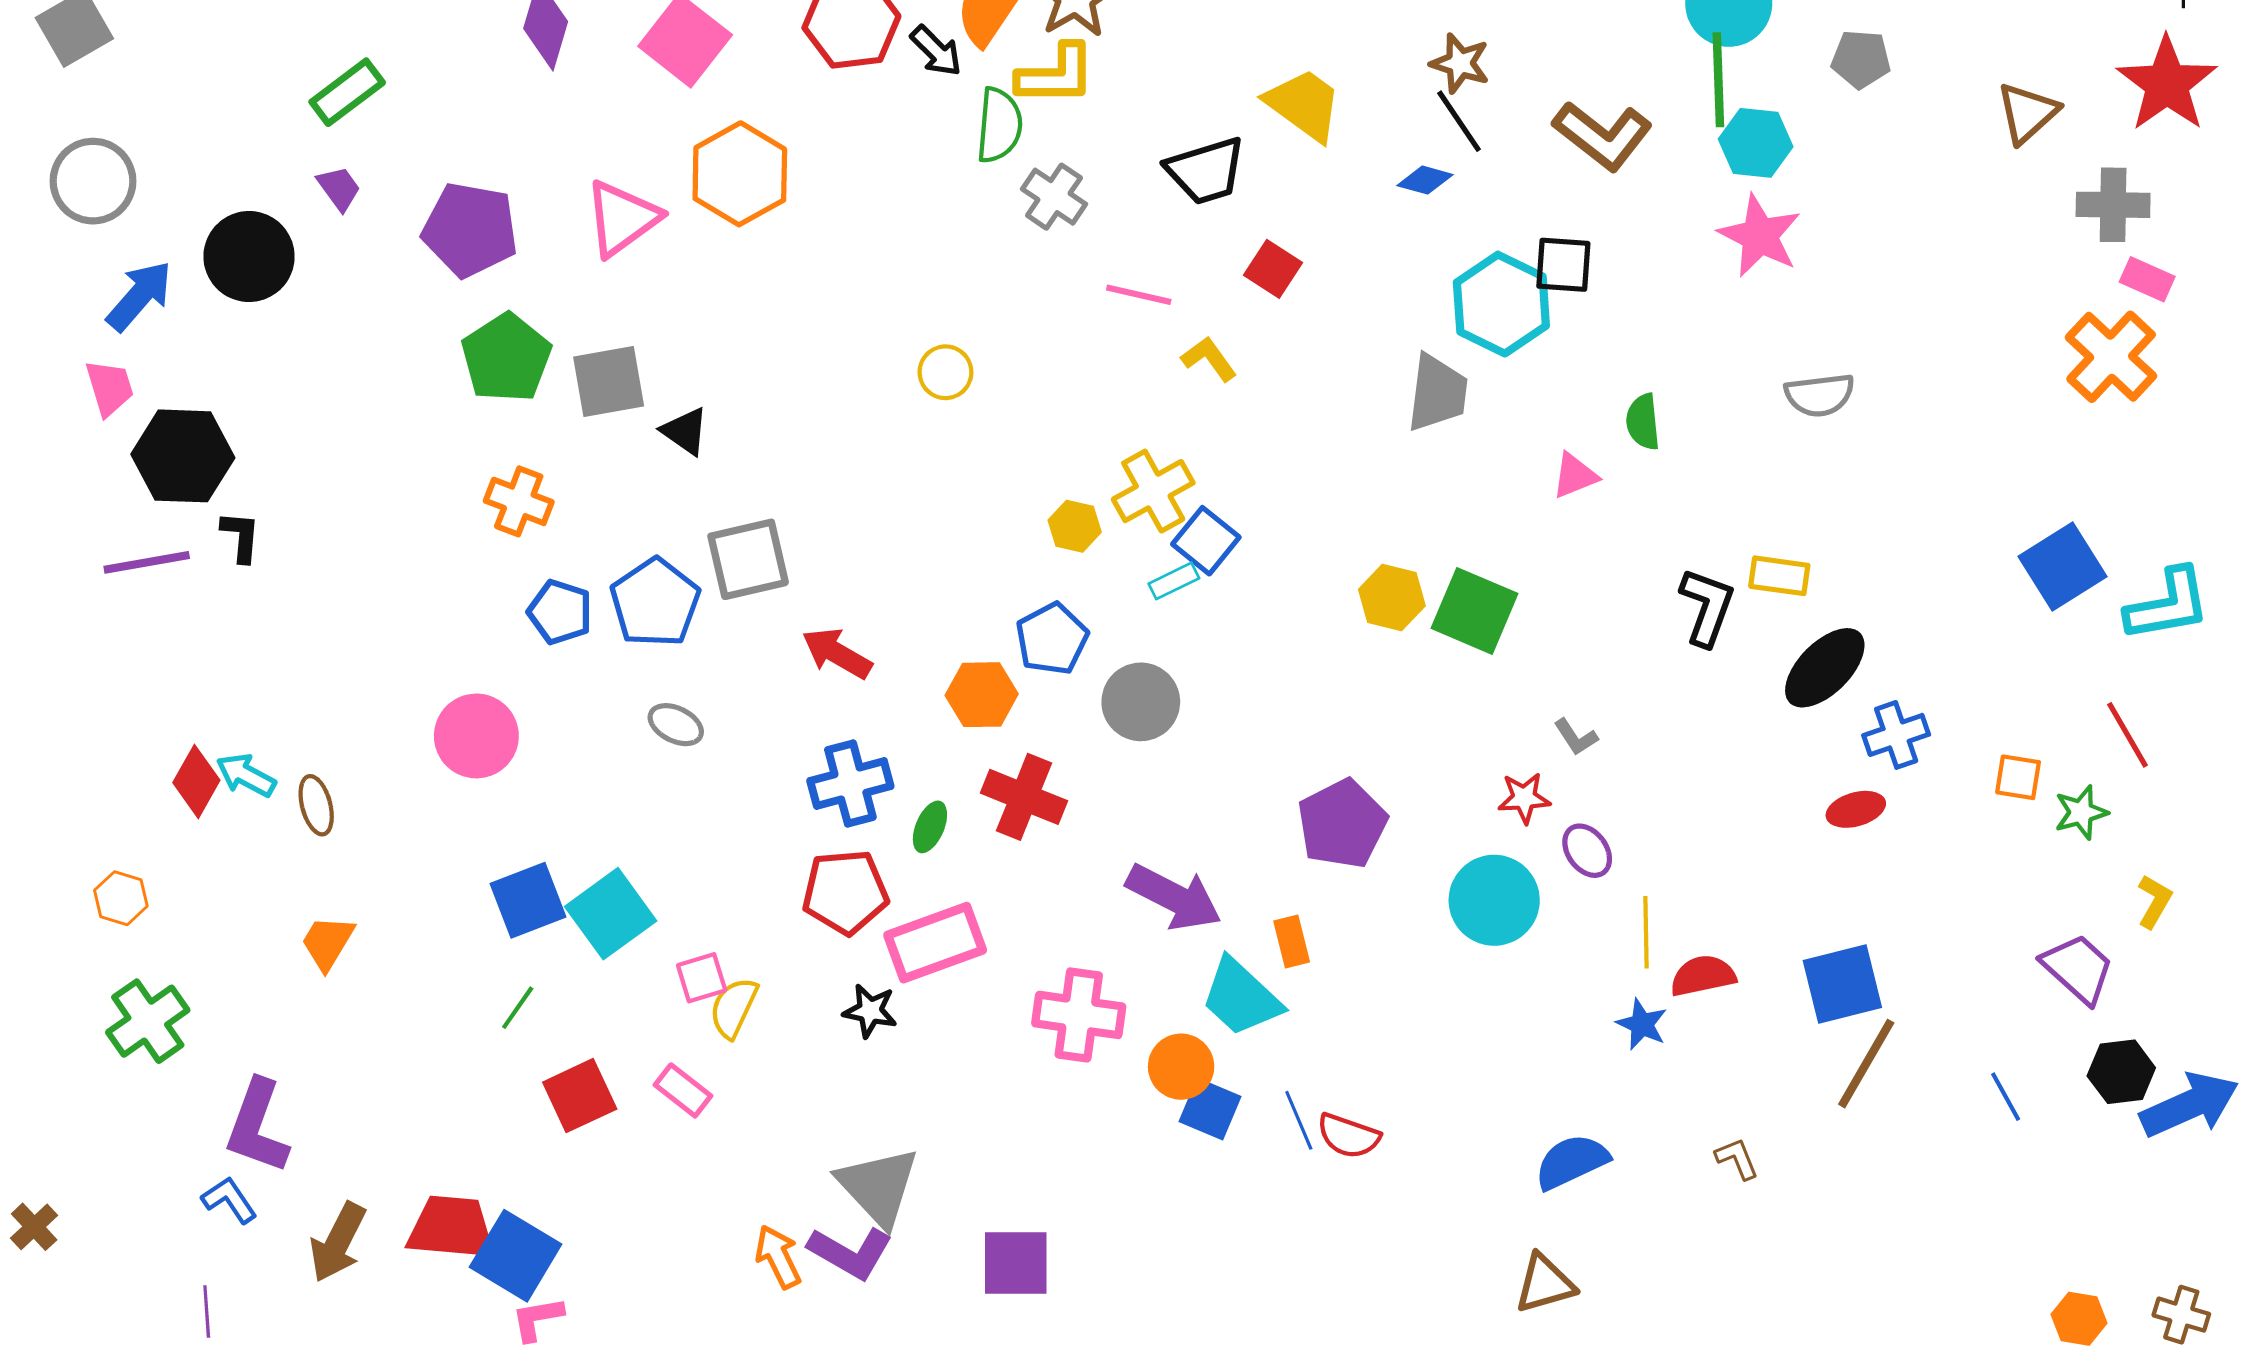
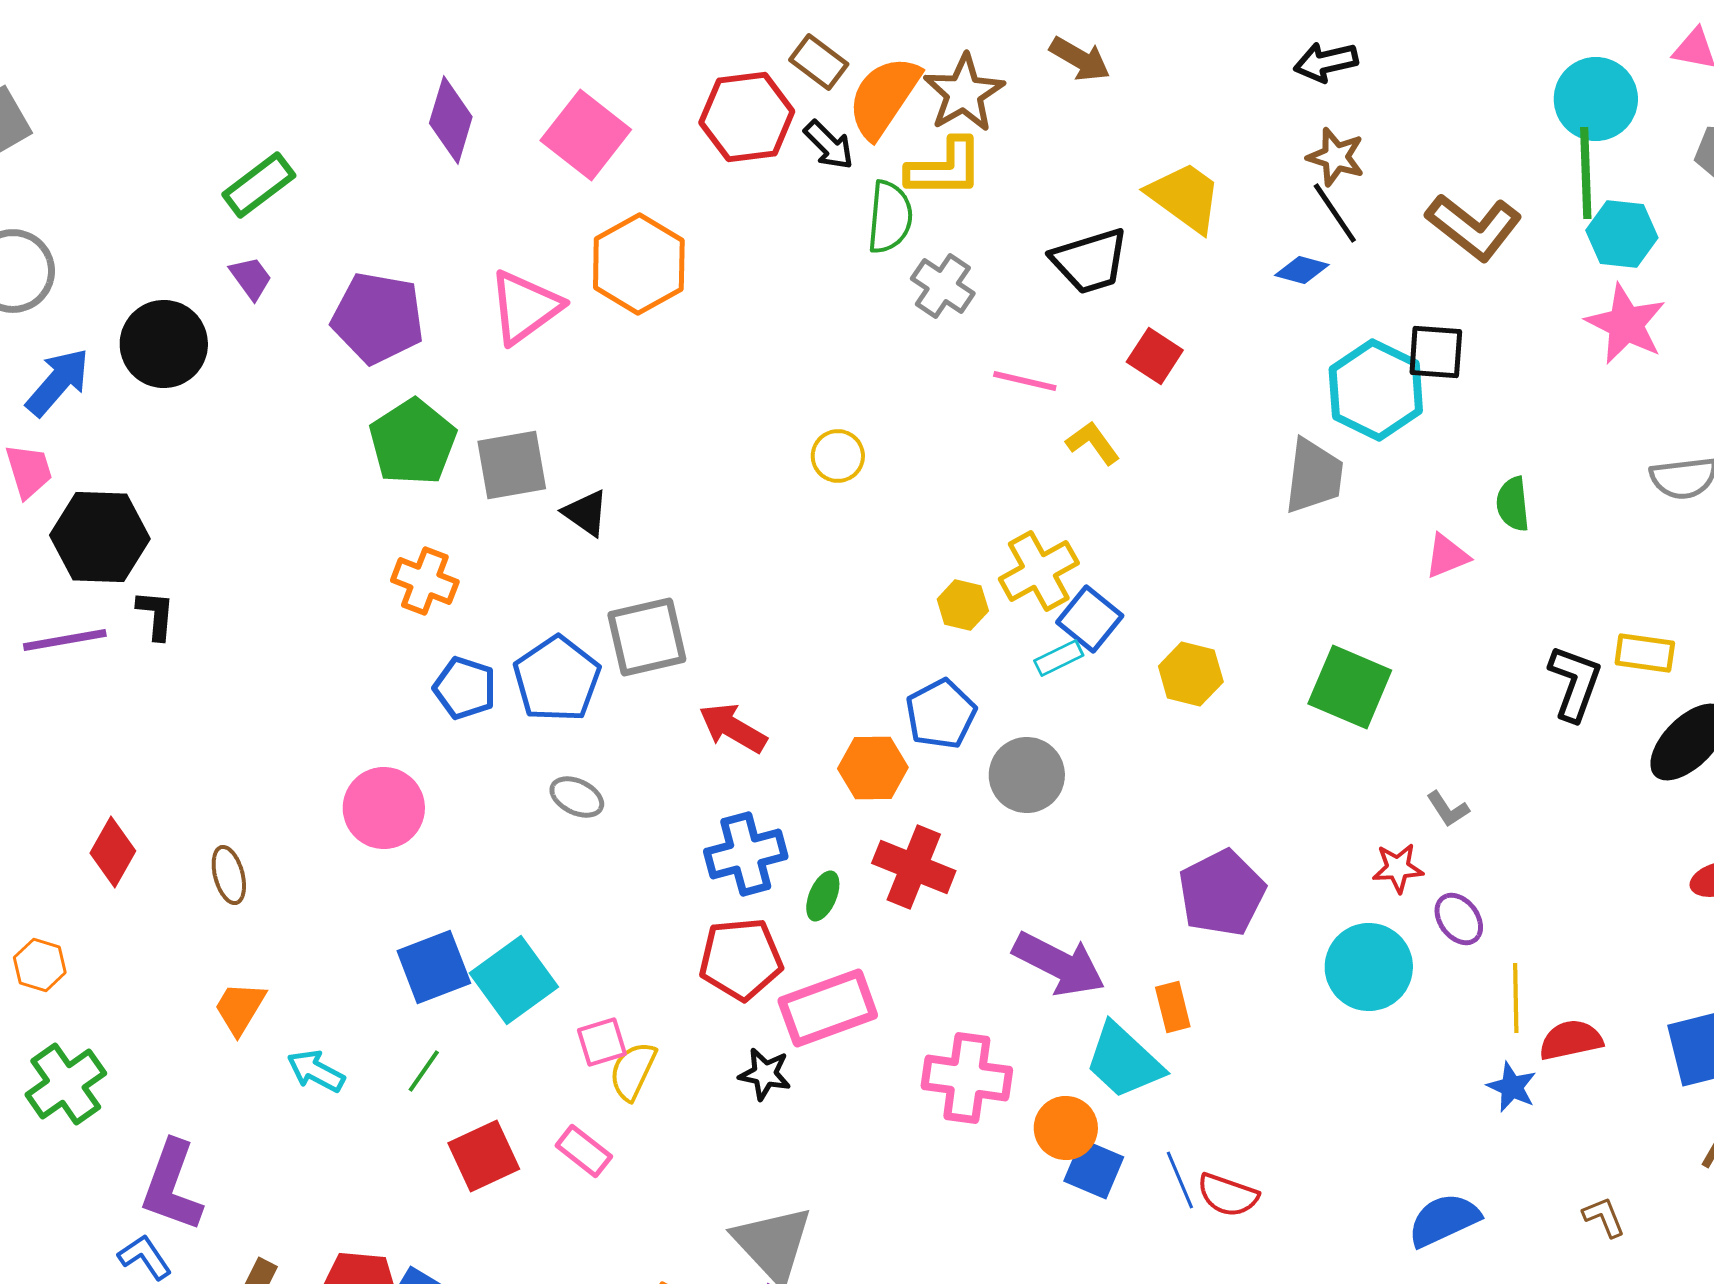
yellow hexagon: (1392, 598) -> (1191, 674), moved
cyan arrow: (246, 775) -> (316, 1071), moved

